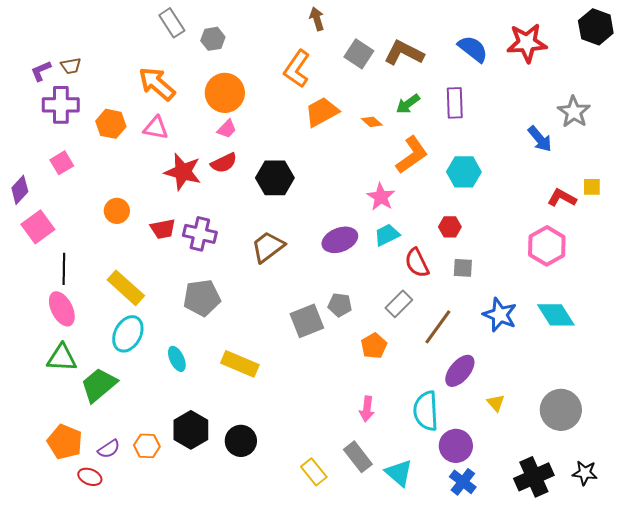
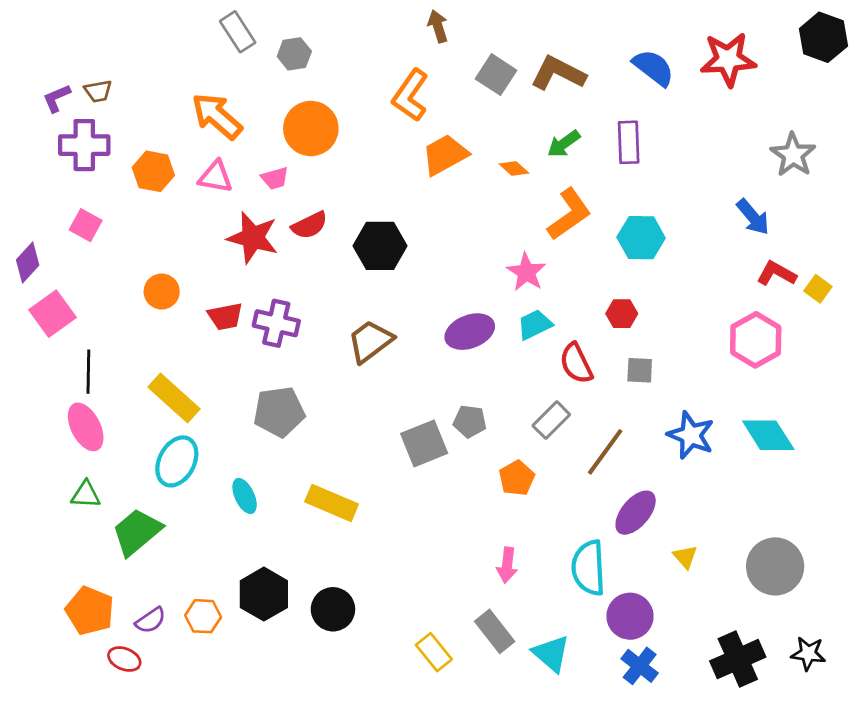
pink trapezoid: (227, 129) -> (275, 178), moved, turned 30
blue arrow: (540, 139) -> (753, 217), moved
pink square: (62, 163) -> (86, 225), turned -30
yellow square: (592, 187) -> (818, 289), moved, turned 36
green triangle: (62, 358) -> (86, 495), size x0.7

